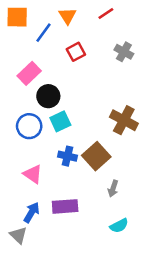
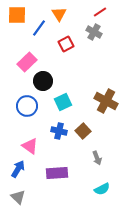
red line: (106, 13) -> (100, 12), moved
gray cross: (124, 52) -> (94, 32), moved
cyan square: (60, 121) -> (63, 102), moved
brown square: (96, 156) -> (83, 131), size x0.7
gray arrow: (113, 188) -> (97, 158), turned -40
blue arrow: (32, 212) -> (18, 169), moved

